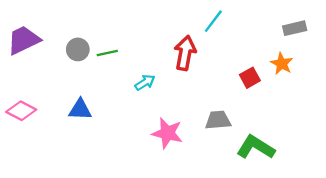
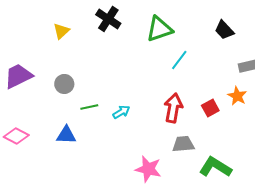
green line: (107, 53) -> (89, 107), moved
red arrow: (185, 53) -> (173, 108), moved
pink star: (167, 133) -> (148, 169), moved

